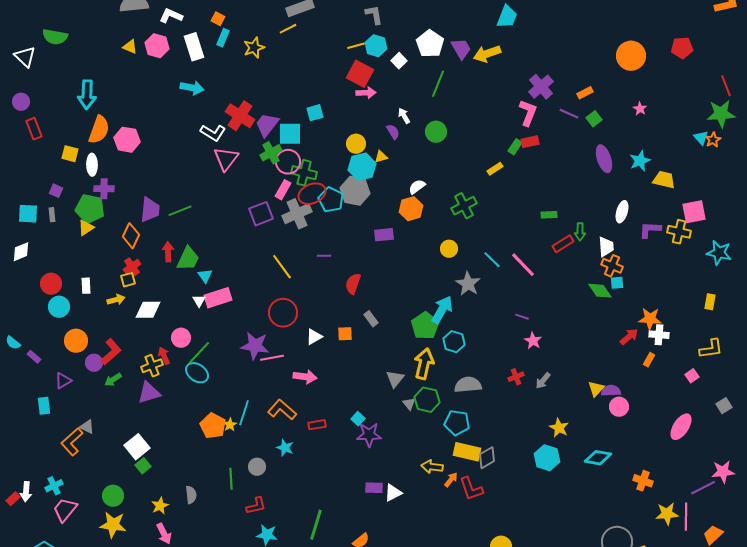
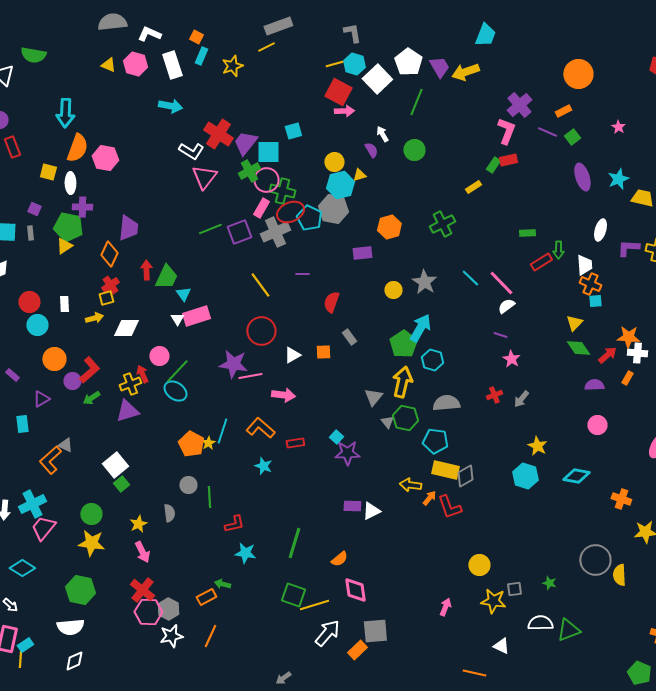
orange circle: (631, 56) -> (578, 74), moved
white square: (399, 61) -> (377, 79), size x1.8
white semicircle: (417, 187) -> (506, 306), moved
green line: (180, 211) -> (210, 229), moved
yellow circle: (449, 249) -> (393, 290), moved
gray star: (468, 284) -> (424, 282), moved
green diamond: (600, 291) -> (578, 348), moved
yellow triangle: (596, 389) -> (574, 323), moved
purple semicircle: (611, 391) -> (594, 385), moved
gray circle: (257, 467) -> (188, 485), moved
cyan cross: (54, 486) -> (32, 504), size x1.5

